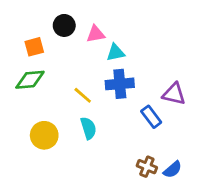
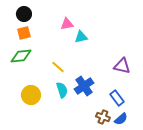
black circle: (64, 25) -> (24, 14), moved
blue cross: (120, 84) -> (84, 86), moved, turned -30
blue rectangle: (151, 117) -> (117, 98), moved

